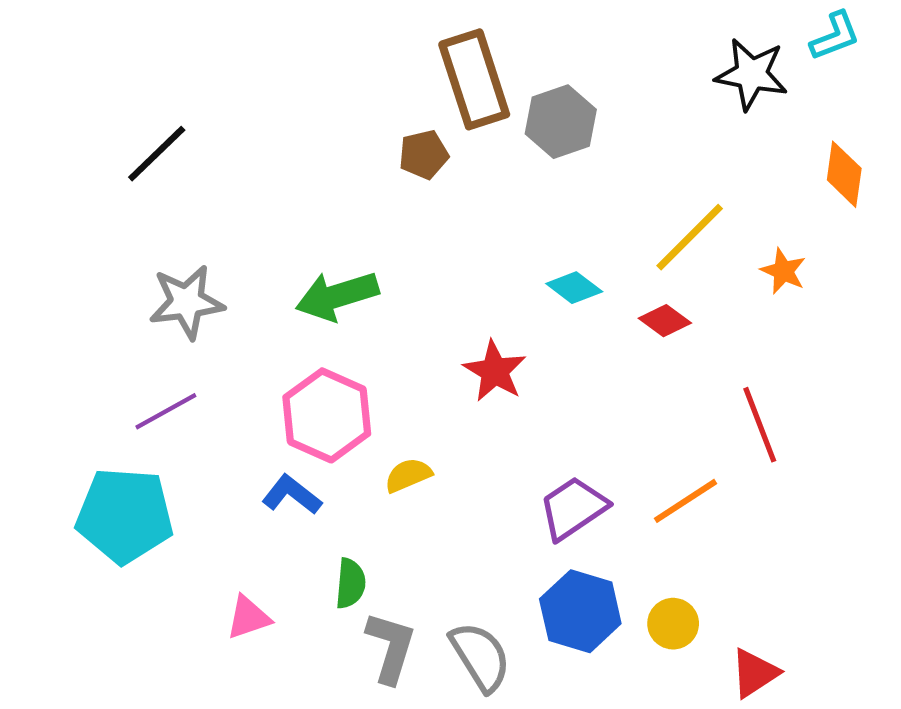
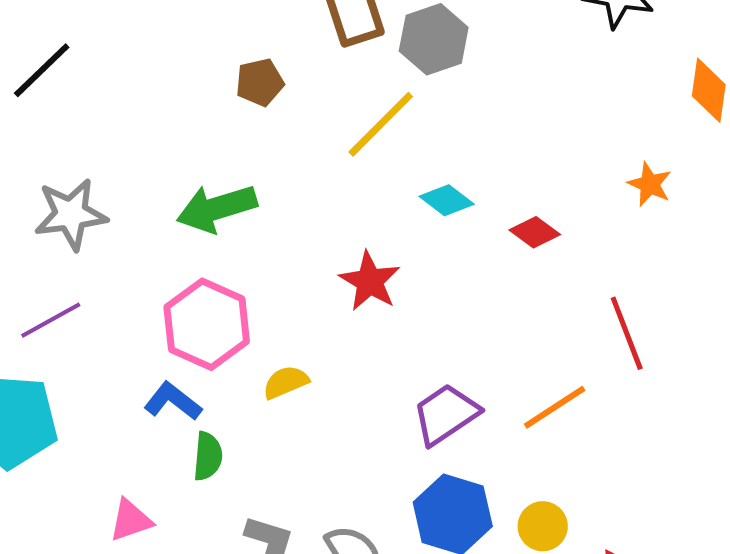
brown pentagon: (424, 155) -> (260, 82), moved
yellow line: (690, 237) -> (381, 124), moved
green semicircle: (350, 583) -> (208, 456), moved

